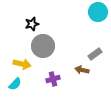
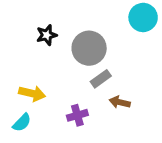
gray circle: (43, 46) -> (89, 48), moved
gray rectangle: (95, 54) -> (101, 79), moved

